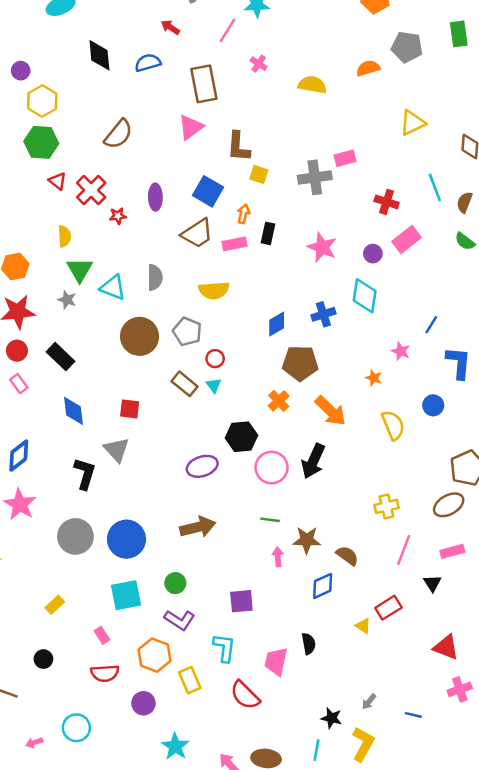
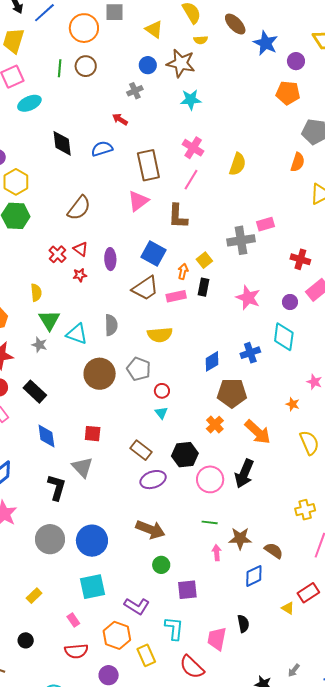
pink line: (227, 30) -> (191, 180), moved
pink cross: (259, 64) -> (193, 148), size x1.5
orange semicircle: (368, 68) -> (298, 162), moved, turned 126
yellow semicircle: (312, 85) -> (238, 164), turned 100
yellow square: (259, 174) -> (204, 260), moved, turned 35
red triangle: (58, 181) -> (81, 249), moved
red cross: (91, 190) -> (57, 254), size x0.7
brown rectangle: (185, 384) -> (141, 450), moved
brown arrow: (198, 527) -> (150, 530), turned 36
green circle: (175, 583) -> (161, 565), moved

